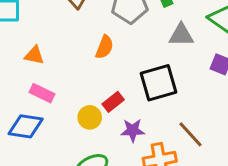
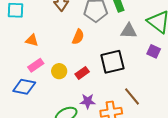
pink rectangle: (42, 93) -> (36, 65), turned -63
yellow circle: (90, 117) -> (59, 71), moved
purple star: (133, 130) -> (88, 101), moved

